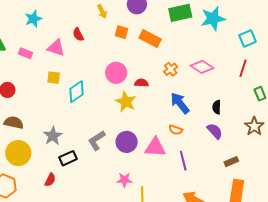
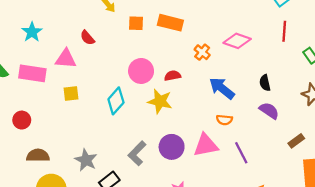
pink rectangle: (25, 53) -> (32, 73), size x1.6
cyan diamond: (76, 92) -> (116, 101), moved

